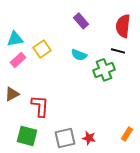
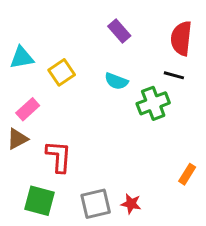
pink rectangle: (18, 60) -> (28, 109), moved
orange rectangle: (127, 134) -> (187, 174), moved

